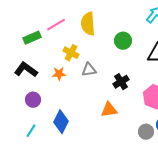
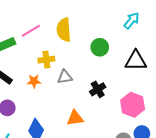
yellow cross: (71, 53) -> (46, 60), turned -35
orange triangle: (109, 110) -> (75, 118), moved

